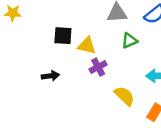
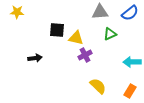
black arrow: (50, 76) -> (35, 58), moved
yellow semicircle: (124, 96) -> (98, 86), moved

